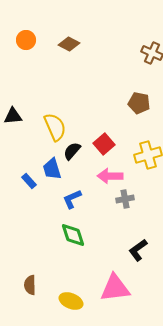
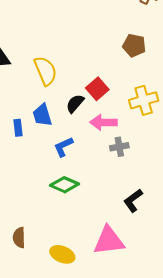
black semicircle: (72, 151) -> (75, 103), moved
blue rectangle: (29, 181) -> (18, 128), turned 35
green diamond: (73, 235) -> (64, 185), turned -48

